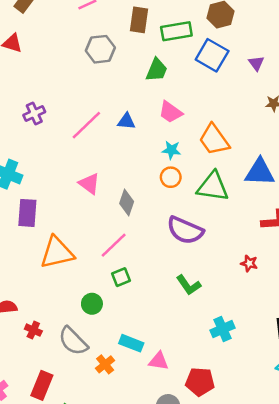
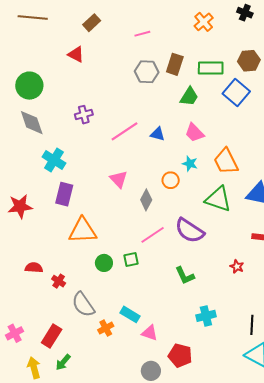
brown rectangle: (139, 20) -> (175, 64), moved
orange circle: (171, 177) -> (171, 180), moved
pink line: (114, 245) -> (153, 235), moved
green circle: (92, 304) -> (104, 263), moved
red cross: (33, 330) -> (59, 281), moved

